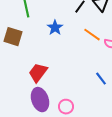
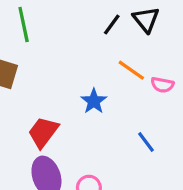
blue star: (55, 28) -> (94, 101), moved

